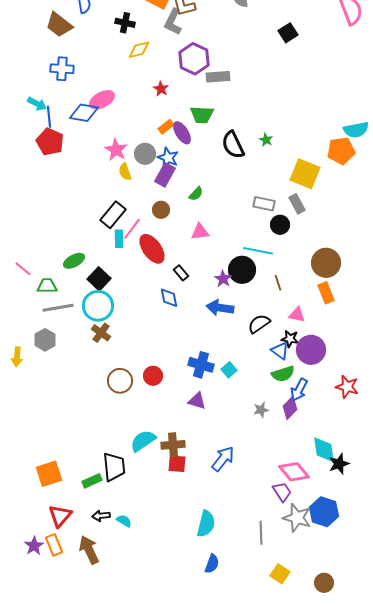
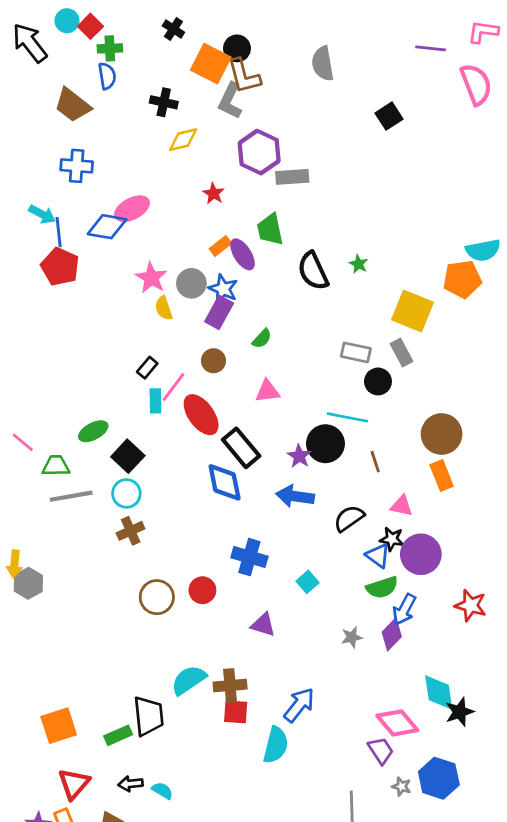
green trapezoid: (202, 115) -> (270, 229), turned 75
black rectangle: (113, 215) -> (147, 368), size x0.6
black rectangle: (181, 273) -> (241, 448), size x1.8
blue diamond: (169, 298) -> (225, 482), size x1.4
cyan circle: (98, 306) -> (126, 493), size x0.7
brown cross: (101, 333) -> (131, 531), turned 30
gray hexagon: (45, 340) -> (28, 583), moved
blue cross: (201, 365) -> (249, 557), moved
gray star: (297, 518) -> (401, 786), size x0.5
cyan semicircle: (206, 524) -> (276, 745), moved

